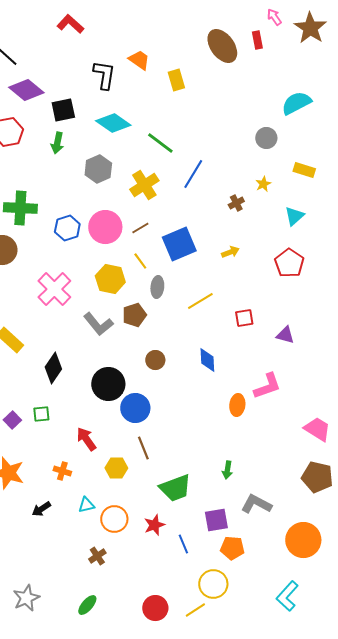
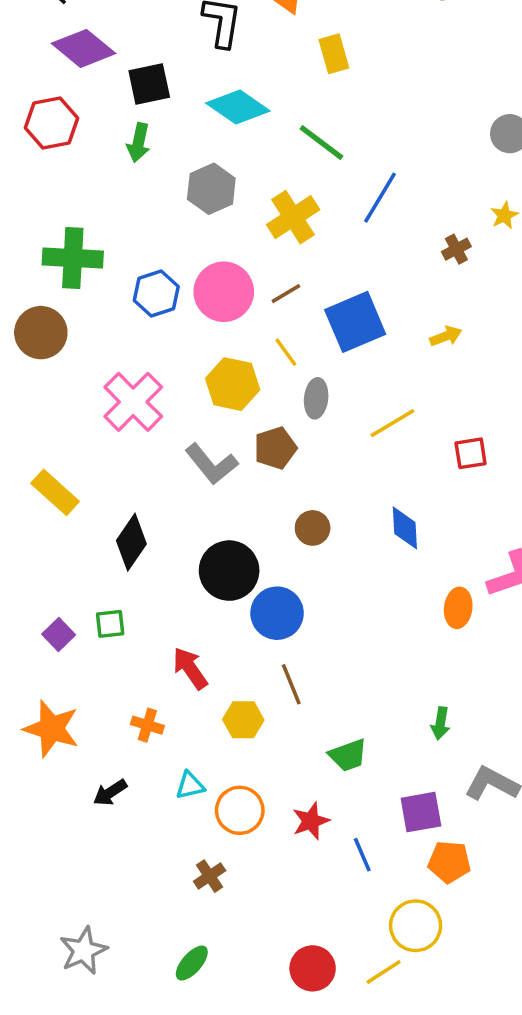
yellow rectangle: (176, 80) -> (334, 54), moved
green trapezoid: (175, 488) -> (348, 755), size x0.7

